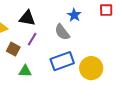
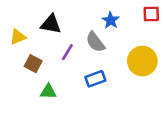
purple line: (32, 39) -> (67, 52), moved
blue rectangle: (62, 61) -> (95, 79), size x0.7
yellow circle: (91, 68) -> (142, 61), moved

